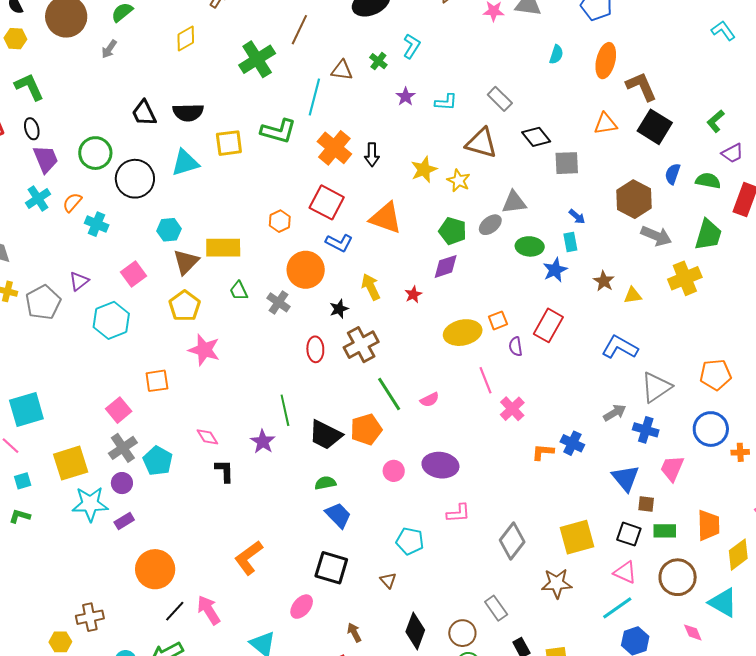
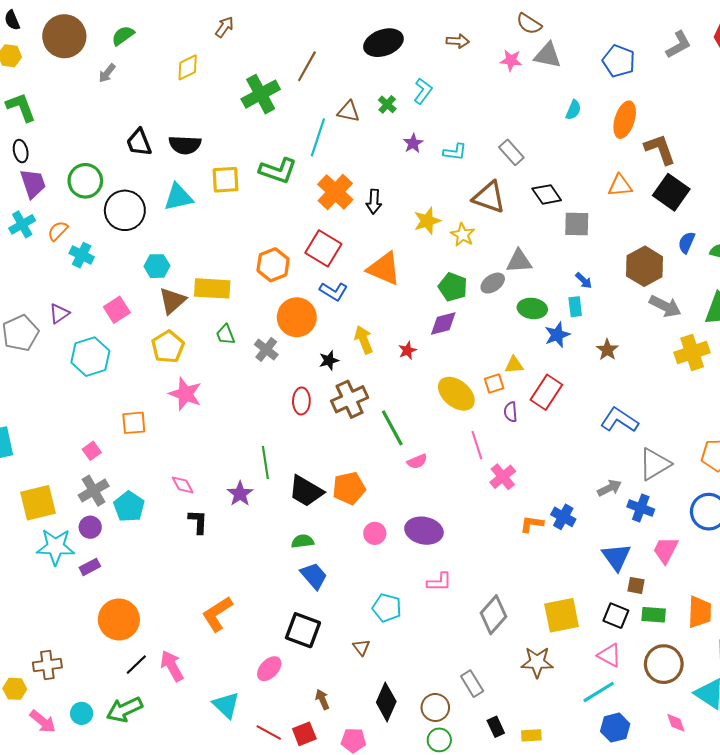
orange hexagon: (280, 221) -> (273, 265), size x1.4
yellow triangle: (633, 295) -> (514, 365), moved
yellow ellipse: (463, 333) -> (456, 394), turned 48
green line: (389, 394) -> (392, 428), moved
pink square: (119, 410) -> (92, 451), size x0.7

